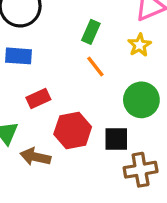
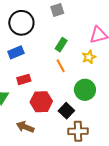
blue rectangle: (19, 56) -> (16, 52), turned -35
black square: (116, 139) -> (66, 111), turned 35
brown arrow: (35, 157) -> (25, 127), moved

